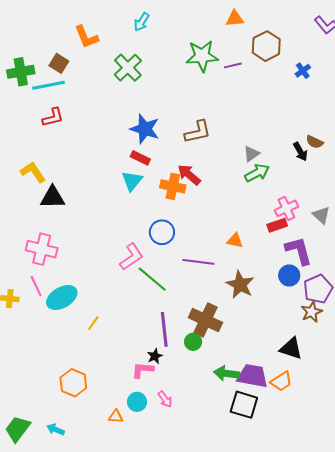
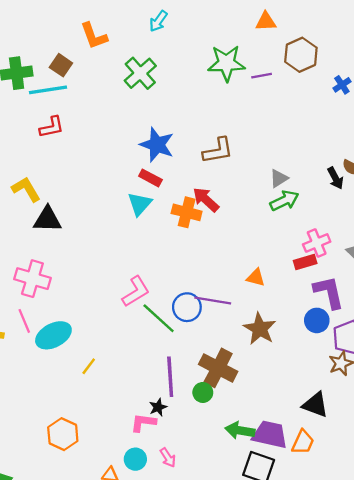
blue circle: (162, 232) -> (187, 307), moved
orange trapezoid: (281, 381) -> (303, 442), turned -35

